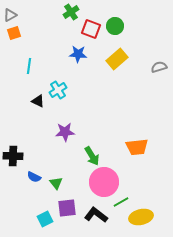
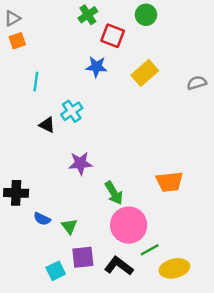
green circle: (115, 26) -> (146, 15), moved

